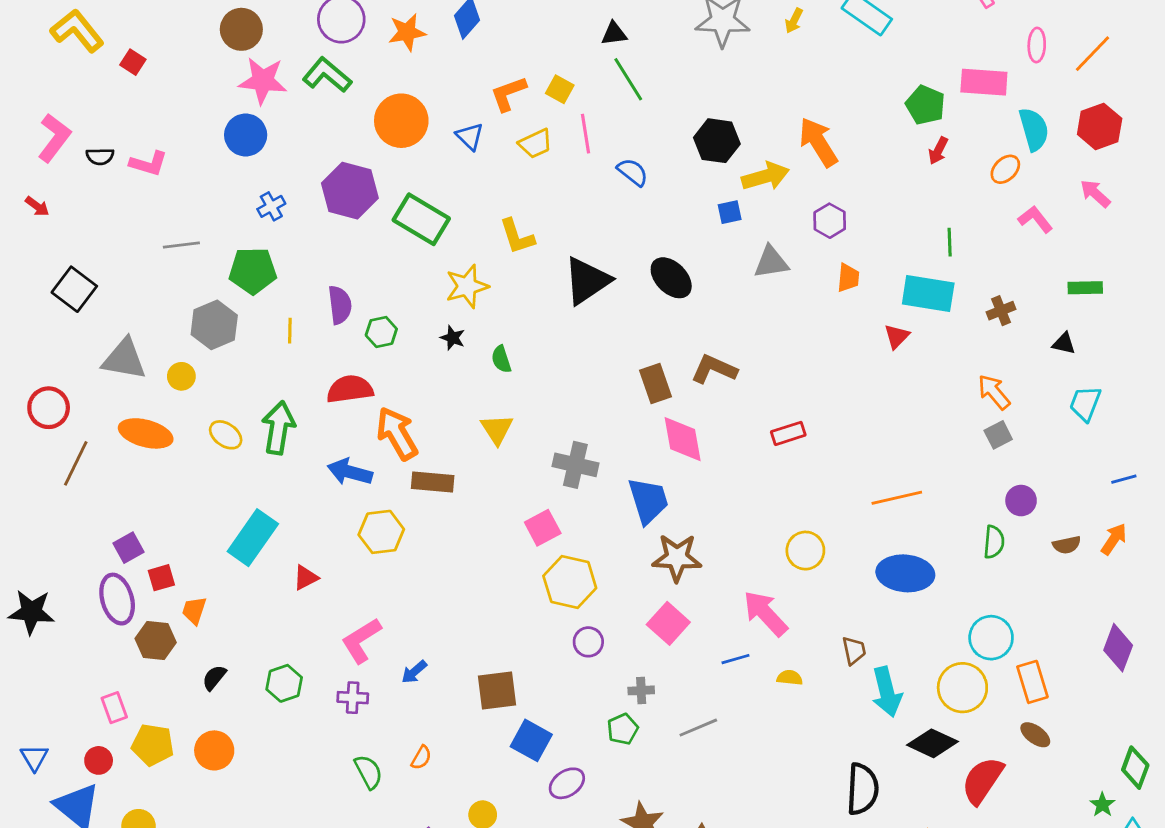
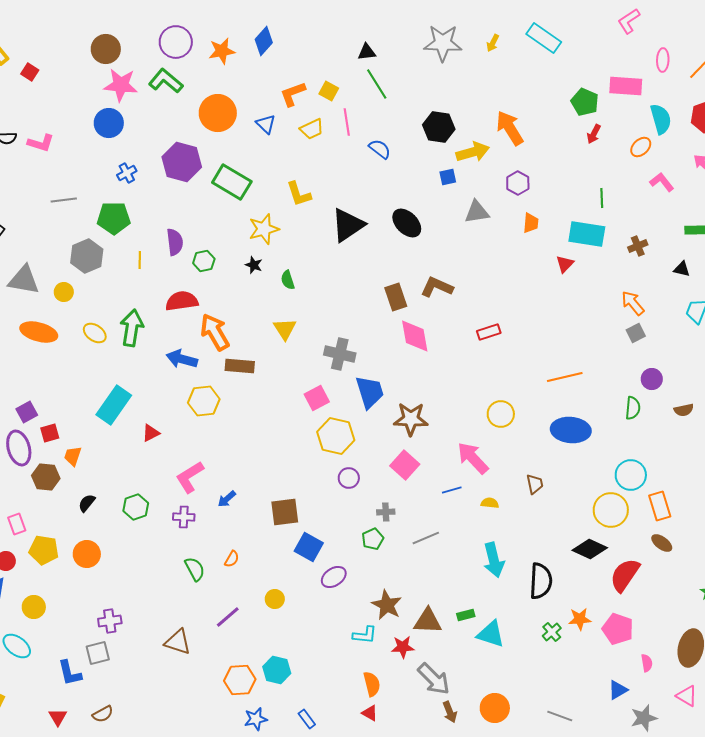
blue trapezoid: (648, 501) -> (370, 392), moved
cyan arrow: (887, 692) -> (494, 560), moved

